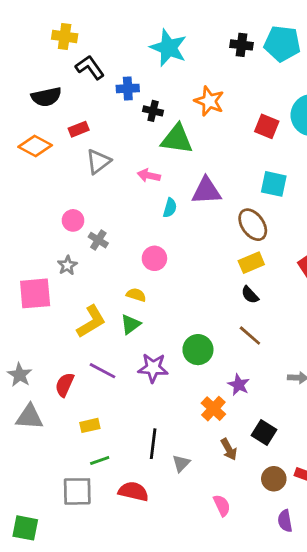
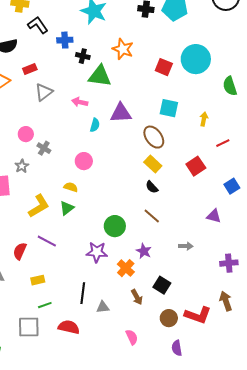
yellow rectangle: (251, 263) -> (153, 164), turned 66
purple star: (153, 368) -> (97, 252), moved
gray triangle: (181, 463) -> (103, 307), turned 40

